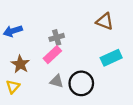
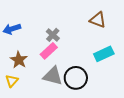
gray cross: (57, 37) -> (53, 35), turned -32
gray triangle: (57, 81) -> (53, 76), size x1.5

